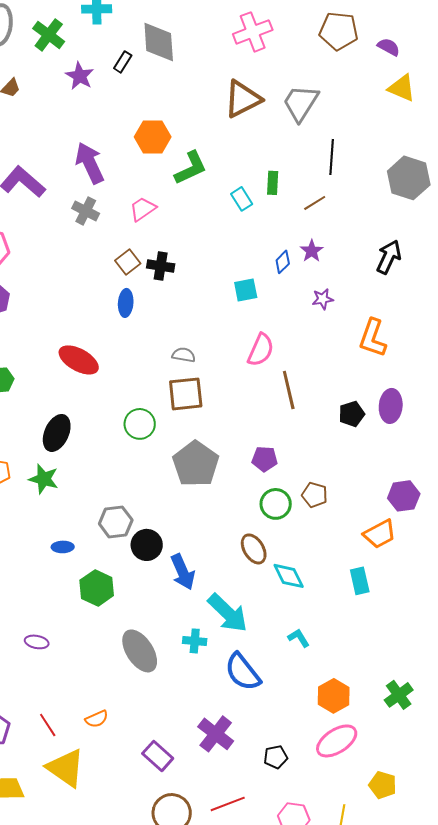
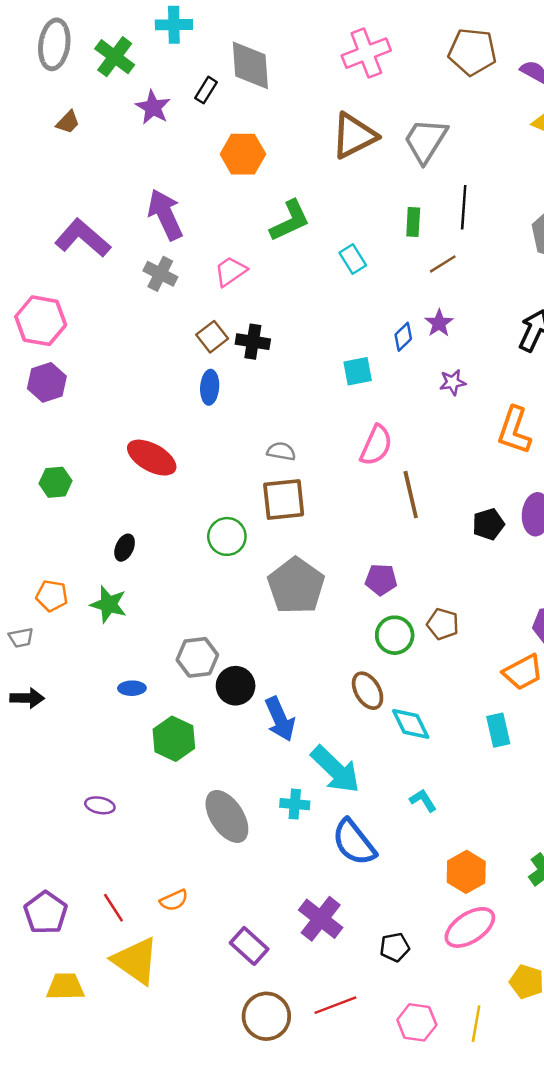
orange hexagon: (153, 137) -> (243, 154), moved
green rectangle: (273, 183) -> (413, 222), moved
black ellipse: (57, 433) -> (125, 548), size x0.6

